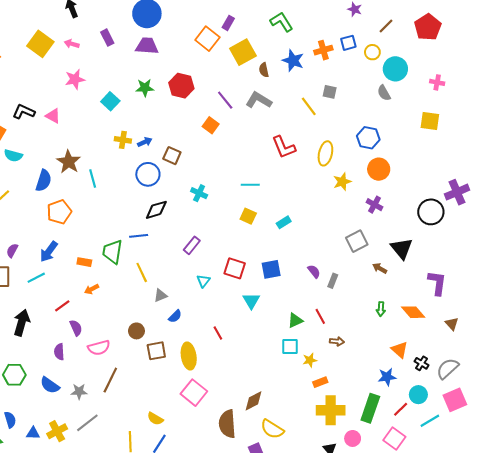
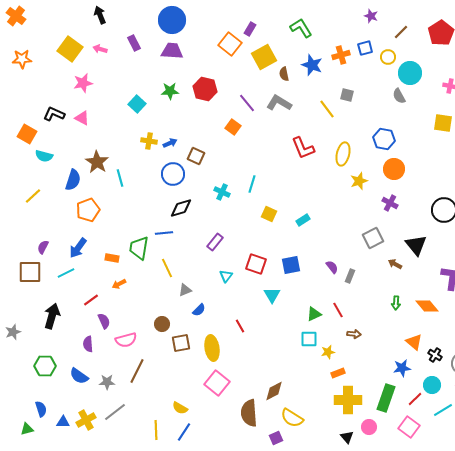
pink star: (75, 79) -> (83, 83), moved
cyan line: (250, 185) -> (252, 184), moved, turned -72

